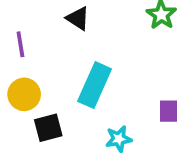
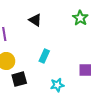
cyan rectangle: (95, 85) -> (44, 56), size x0.6

